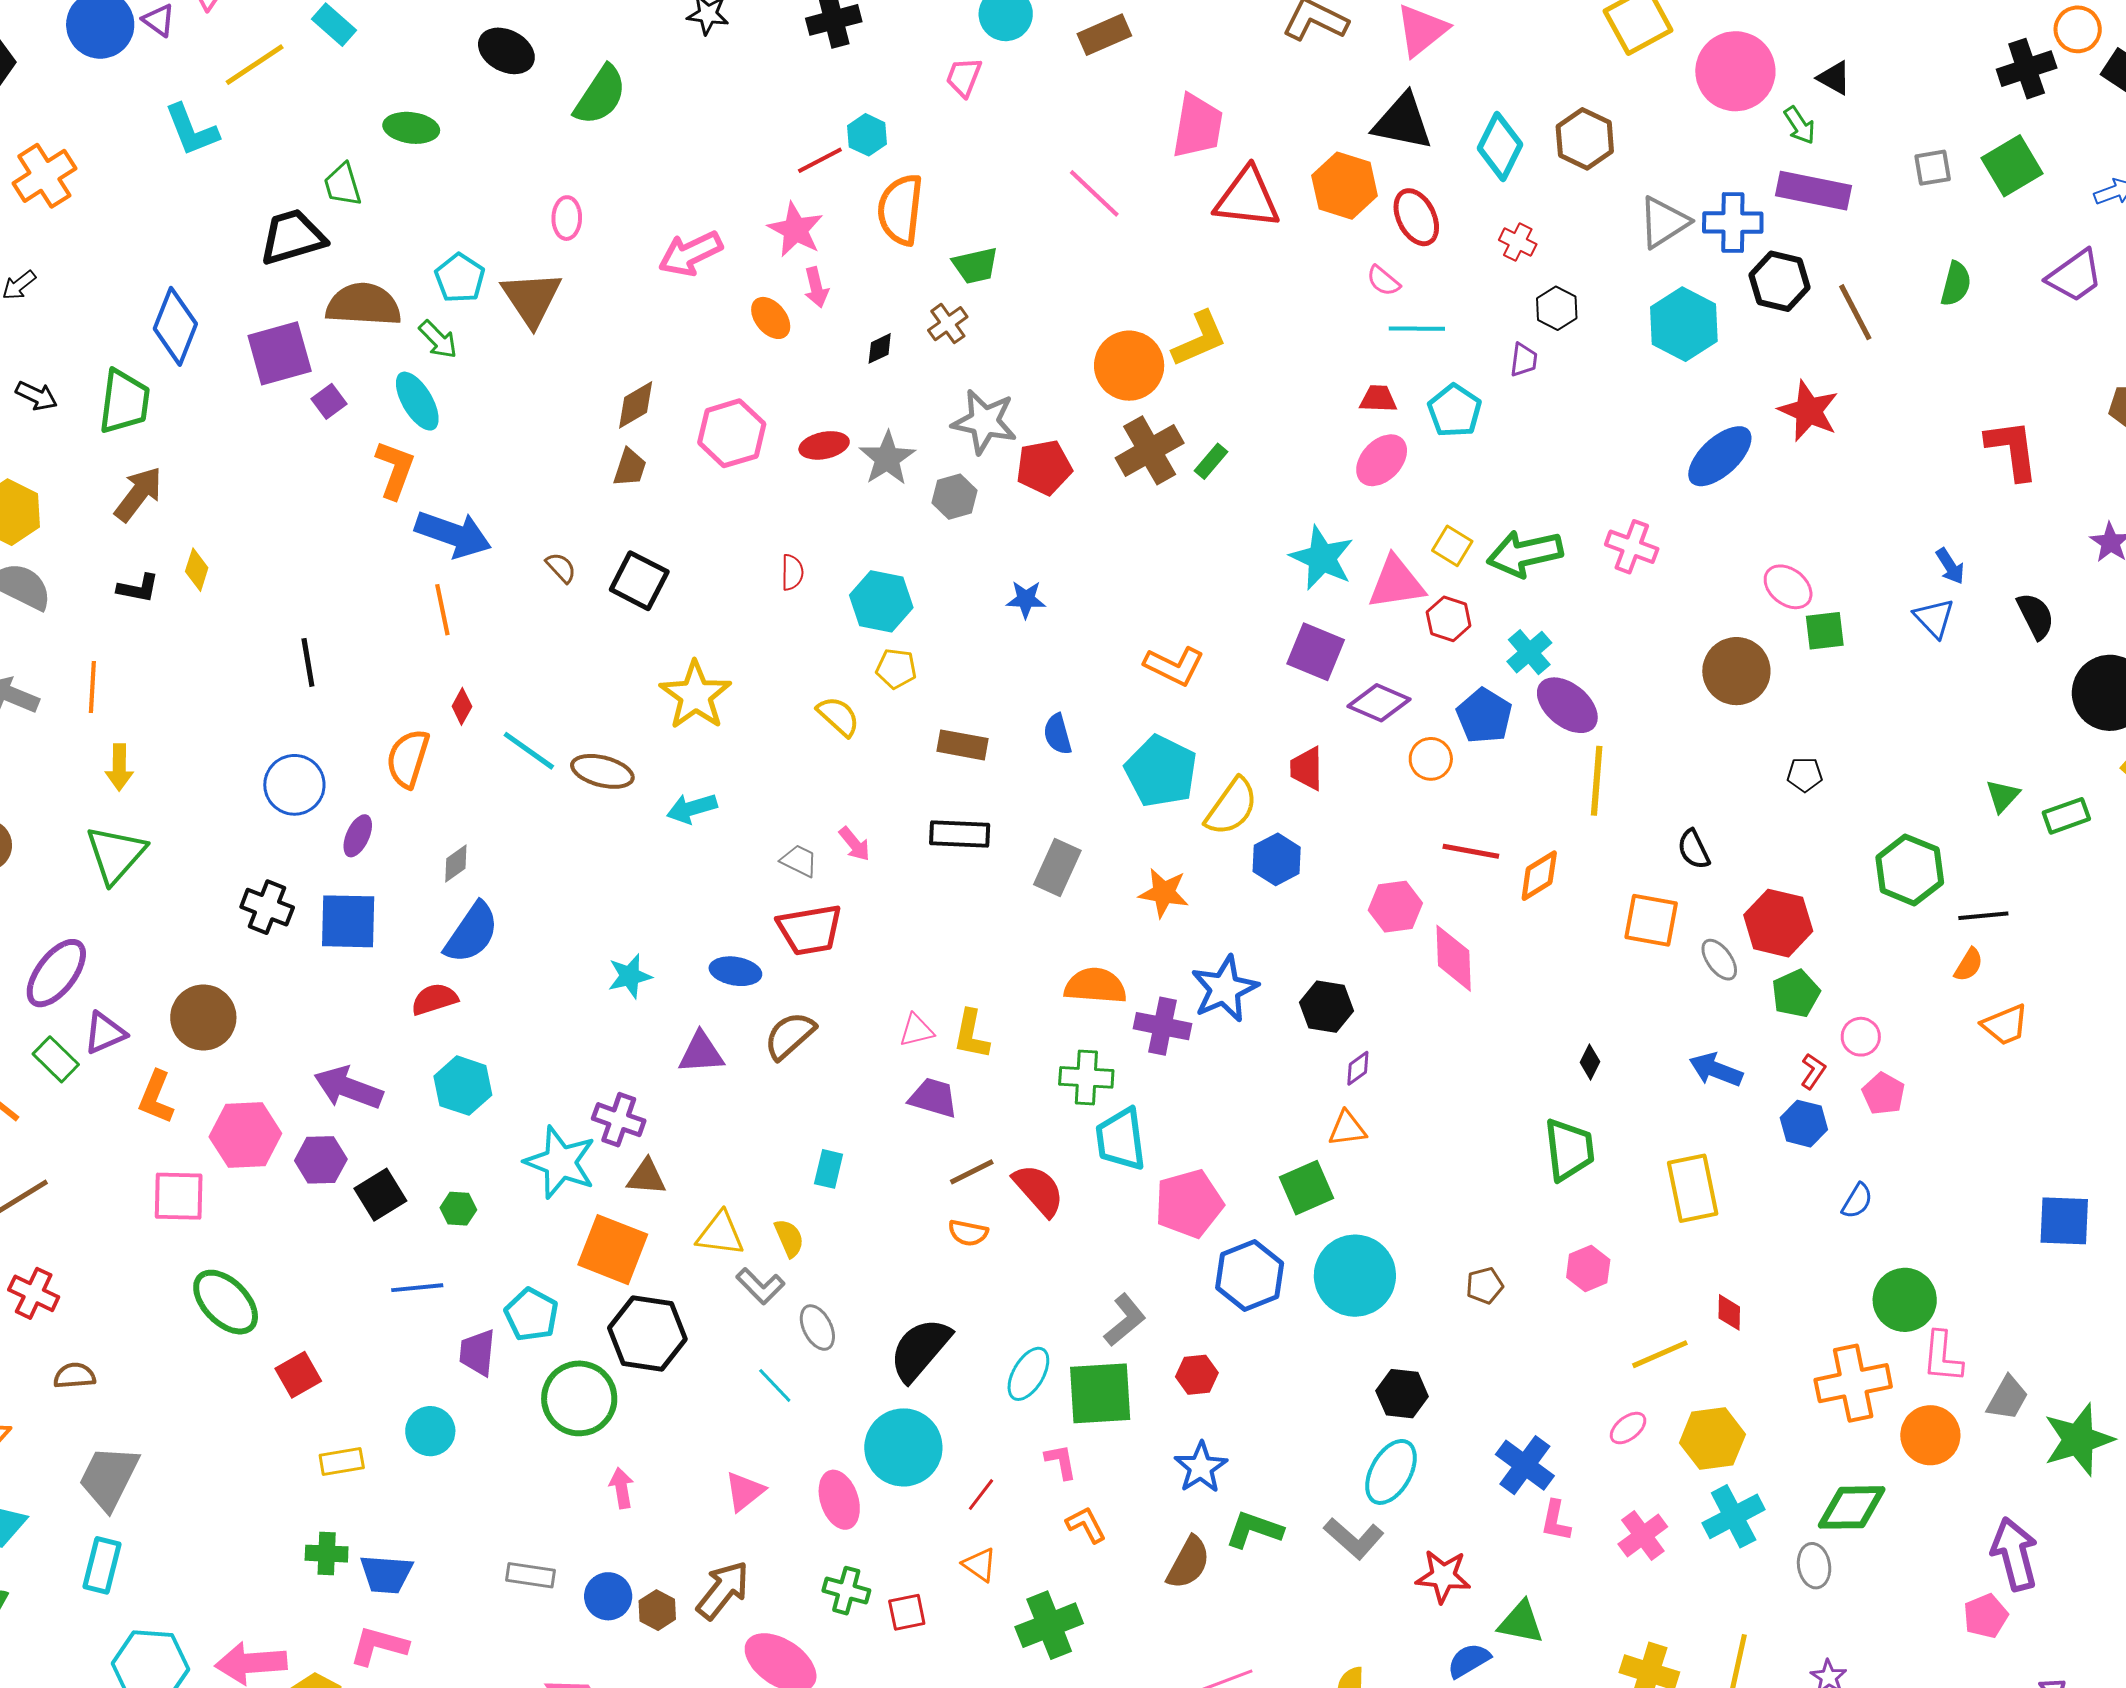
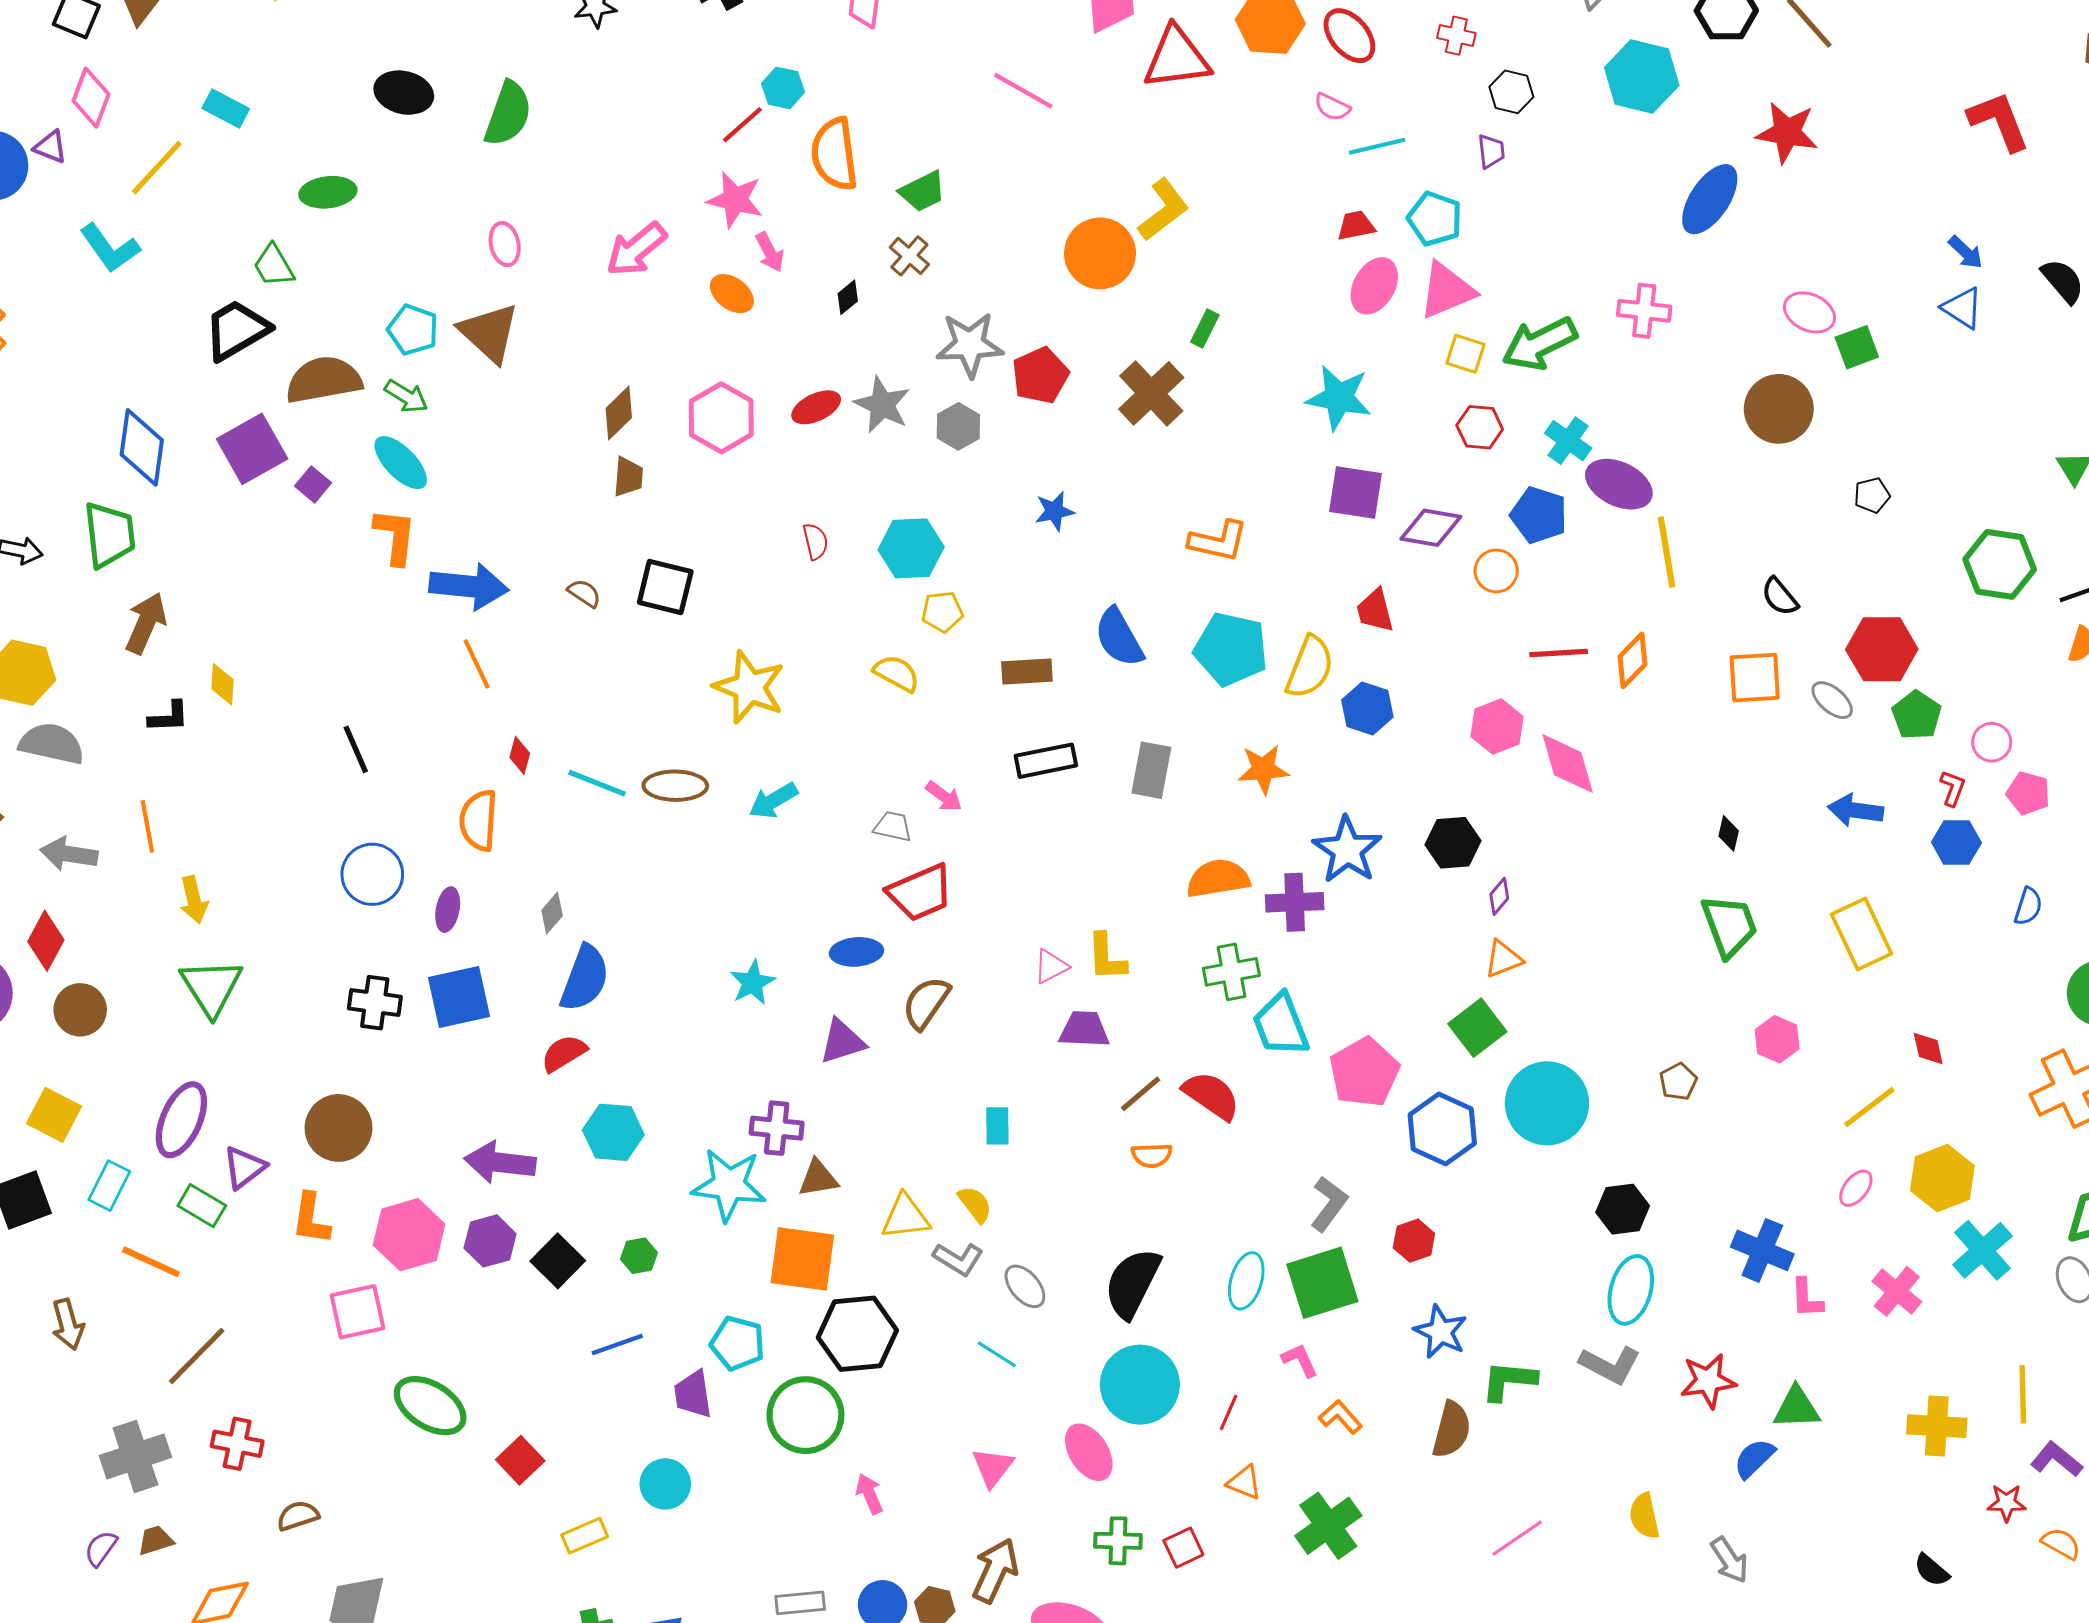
brown cross: (1150, 450) -> (1151, 393), moved
pink triangle: (1396, 583) -> (1447, 290), moved
blue semicircle: (1058, 734) -> (1119, 638), size x1.5

